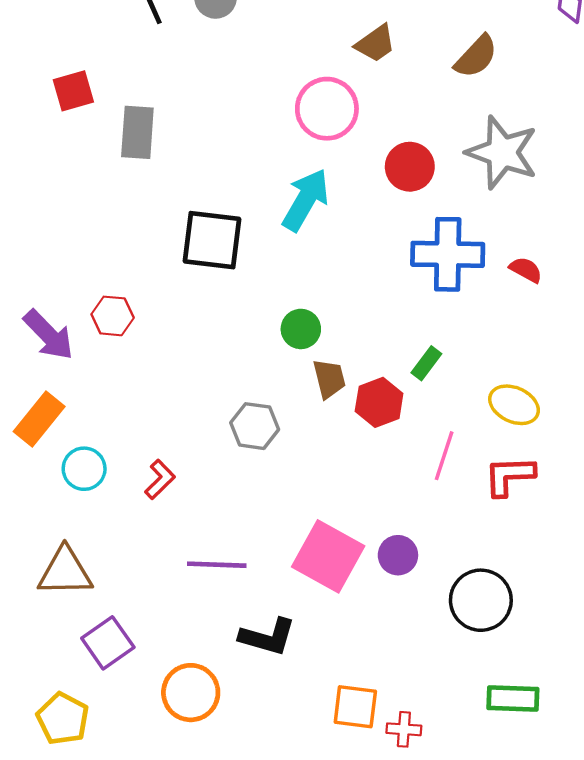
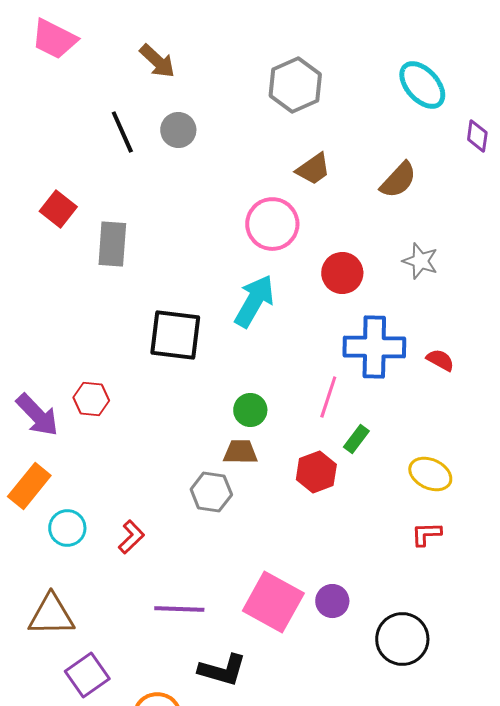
red square: (73, 91) -> (58, 209), turned -36
gray star: (502, 152) -> (420, 261), size x0.6
brown trapezoid: (329, 379) -> (240, 452), moved, turned -75
pink line: (444, 456) -> (328, 397), moved
red L-shape: (509, 476) -> (426, 534), size x0.7

